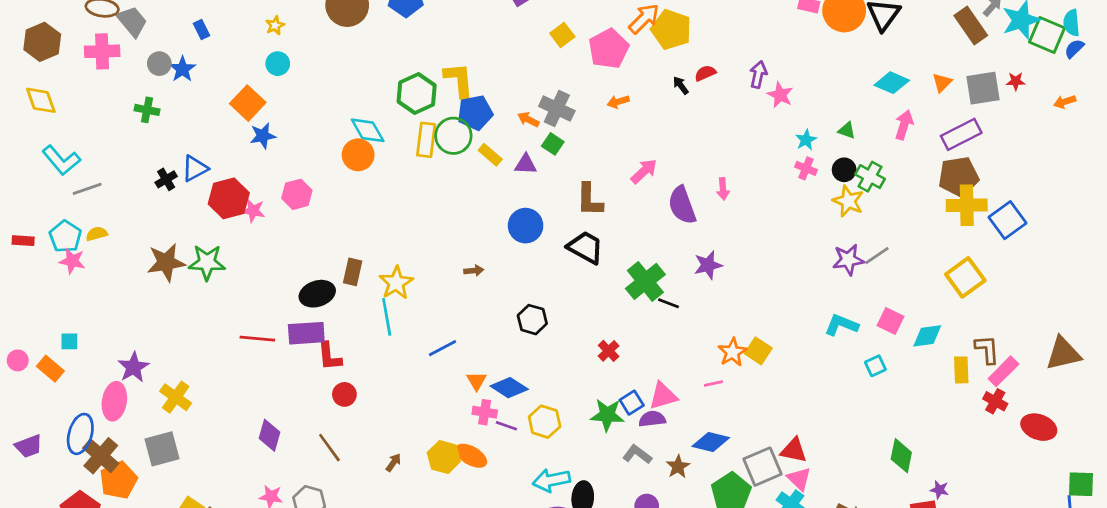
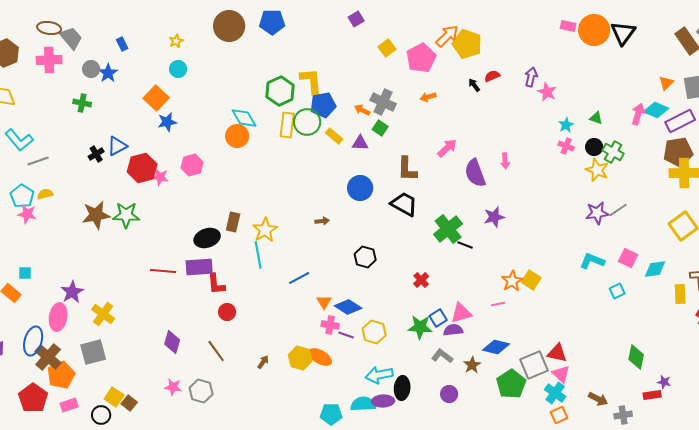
cyan diamond: (892, 83) -> (656, 110), moved

